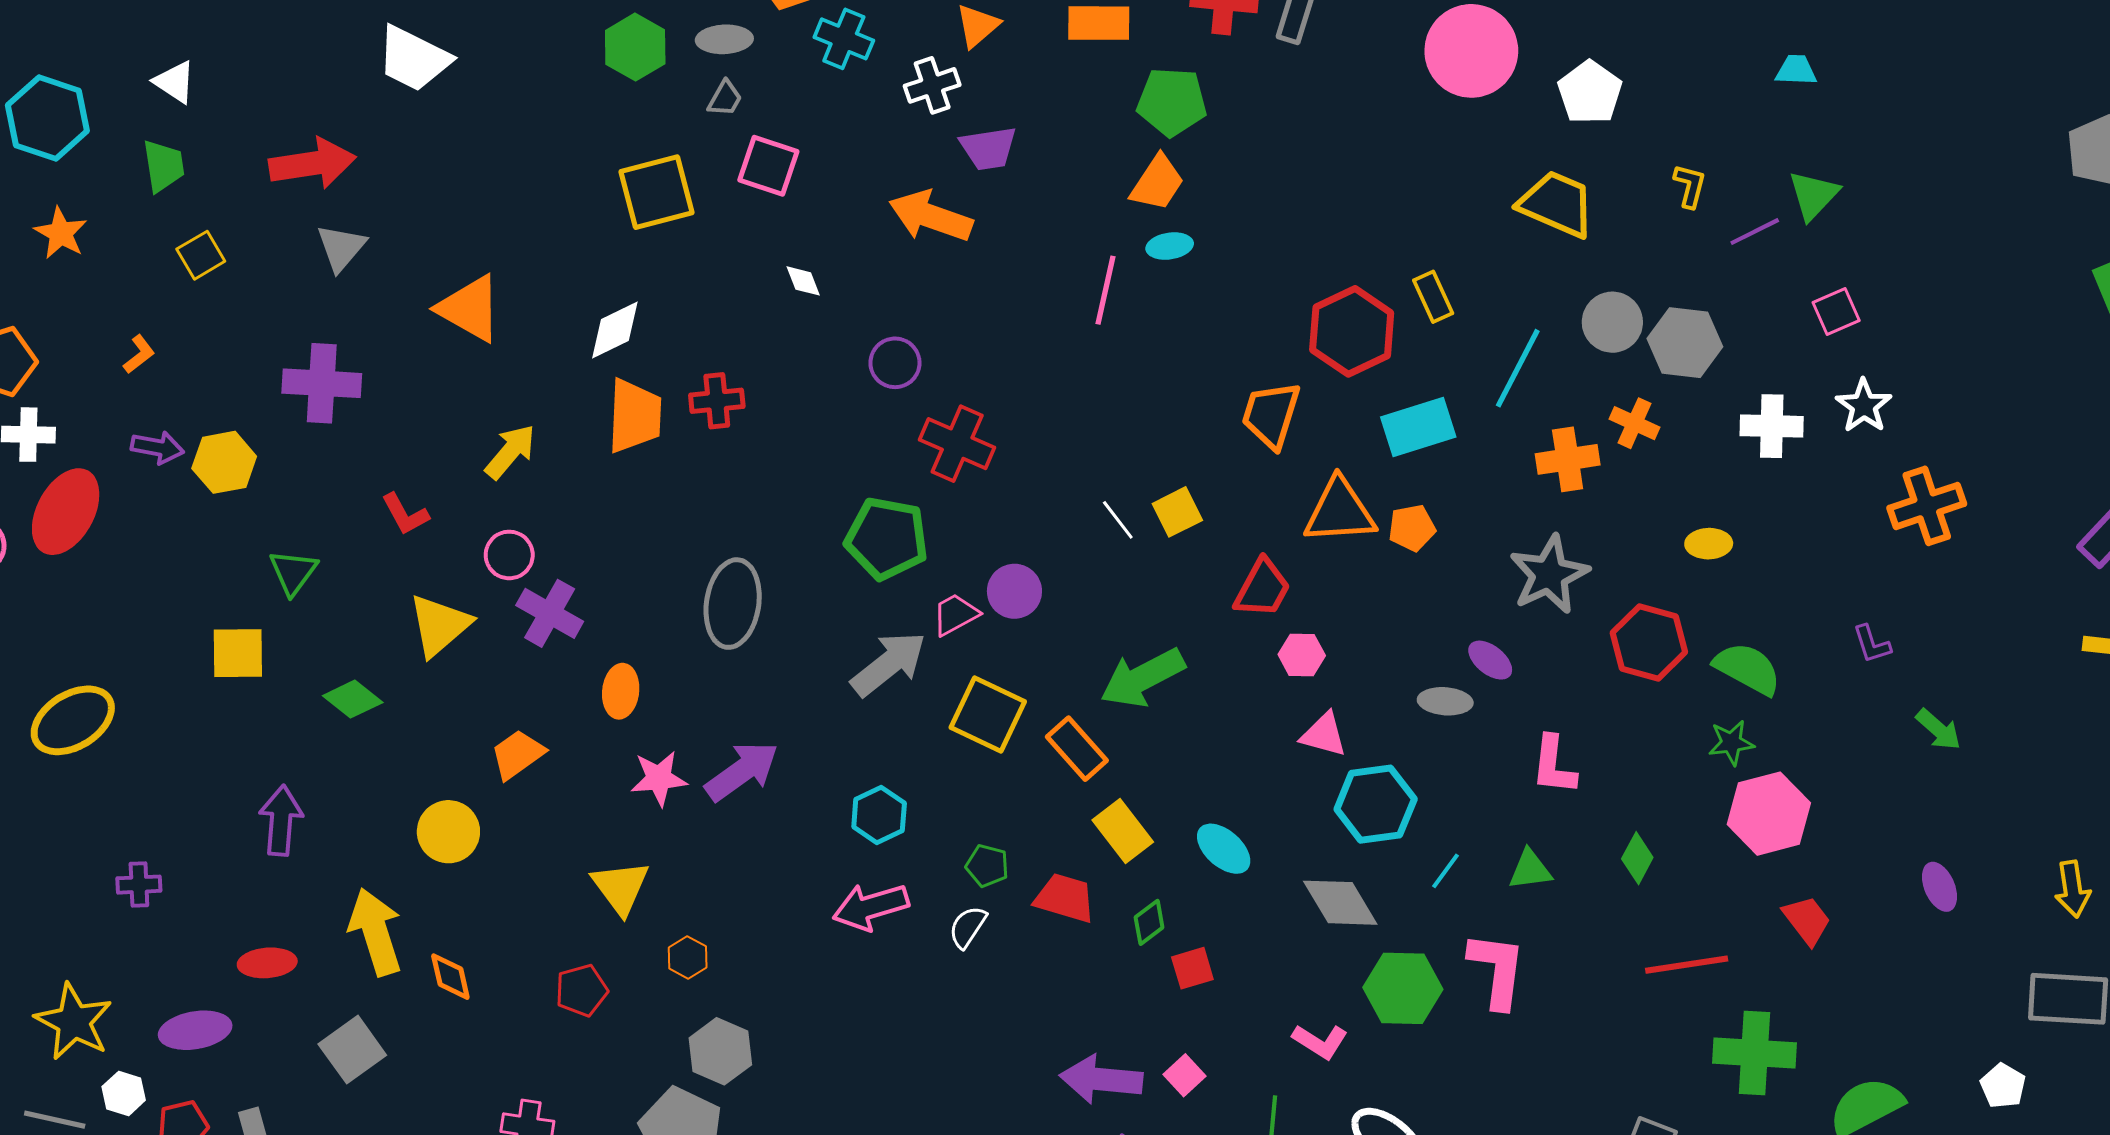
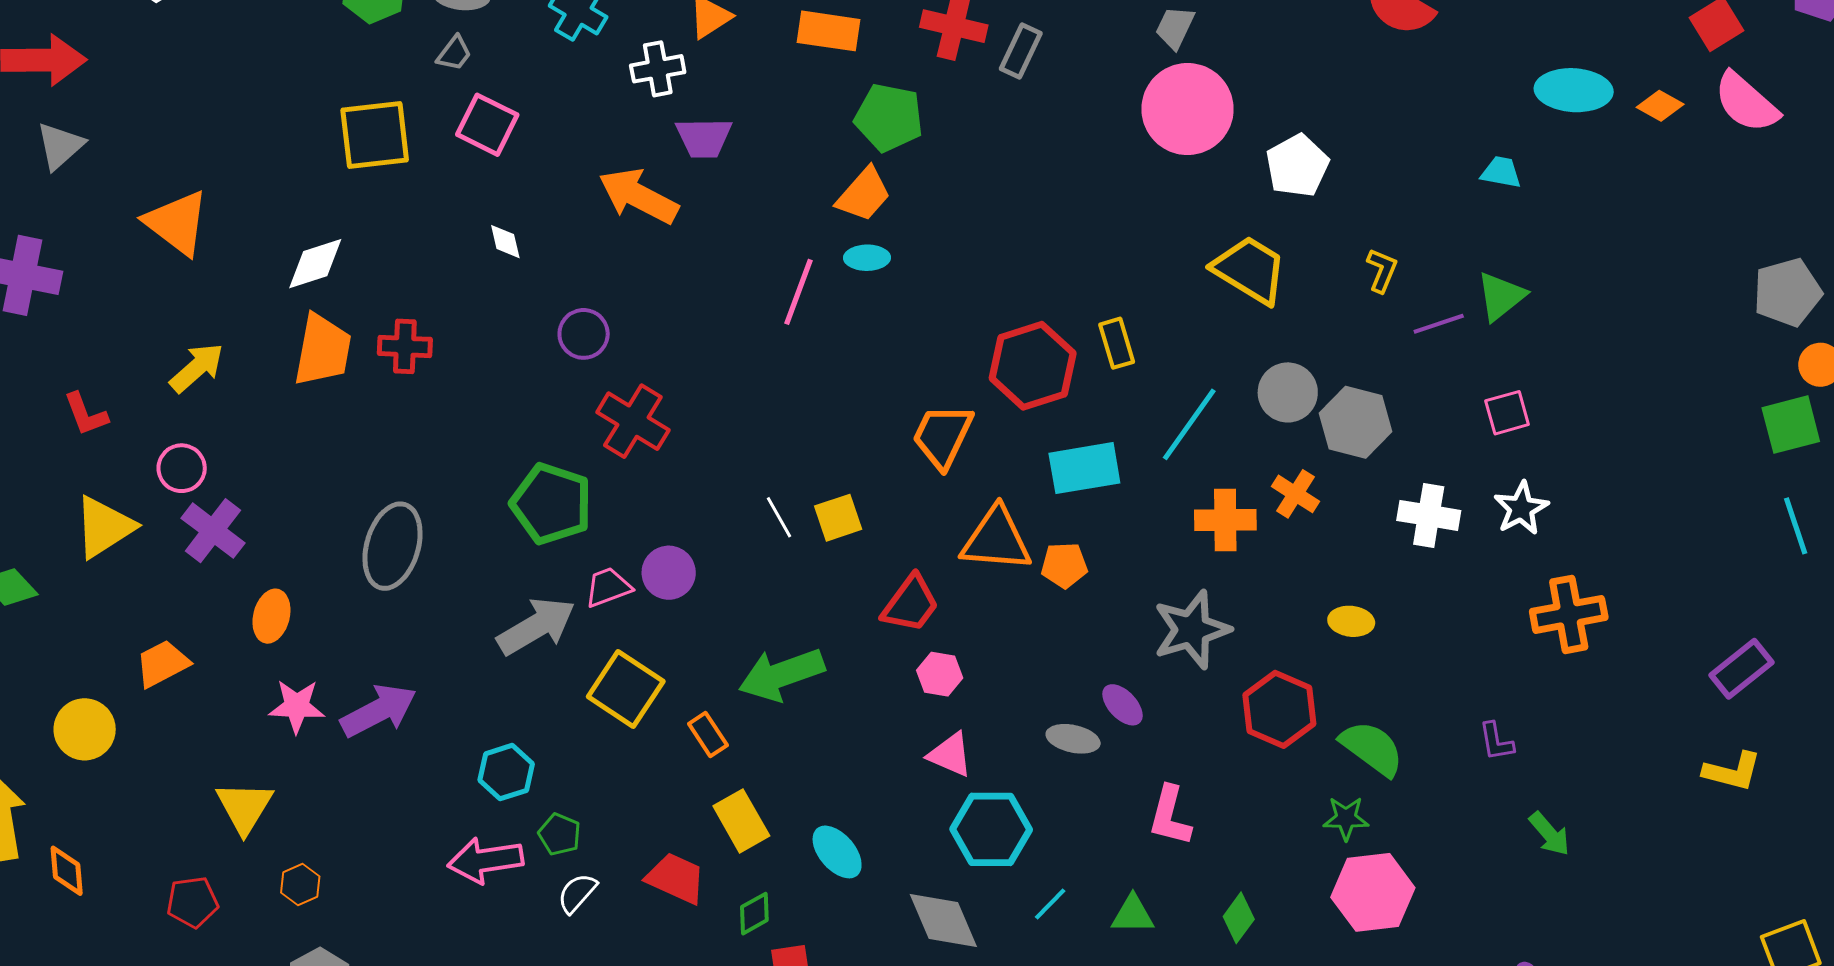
orange rectangle: (1077, 749) -> (708, 734), size x0.7
green pentagon: (987, 866) -> (560, 834), moved

